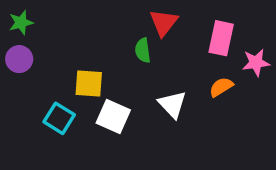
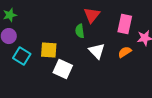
white triangle: (172, 104) -> (97, 51), moved
cyan square: (59, 118) -> (22, 56), moved

